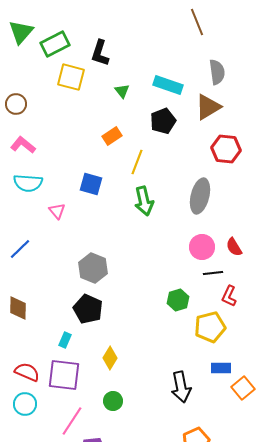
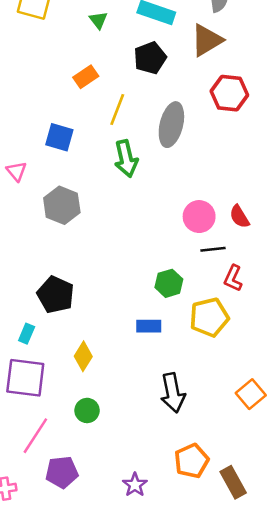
gray ellipse: (200, 196) -> (171, 125), moved
gray hexagon: (93, 268) -> (62, 205), moved
blue rectangle: (221, 368) -> (149, 326), moved

